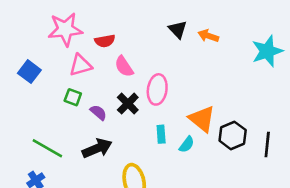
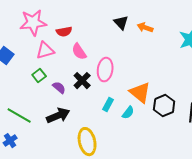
green square: (73, 97) -> (39, 76), turned 32
cyan rectangle: (161, 134) -> (108, 105), turned 32

